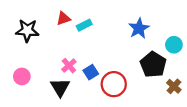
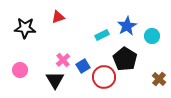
cyan rectangle: (84, 25) -> (102, 35), moved
cyan circle: (174, 45) -> (152, 36), moved
black pentagon: (153, 64) -> (125, 59), moved

